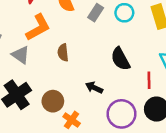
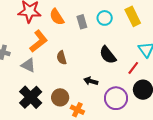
gray rectangle: (96, 13) -> (82, 22), turned -40
red line: (149, 80) -> (133, 68), turned 48

